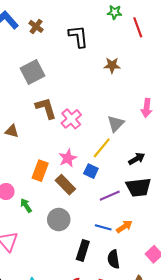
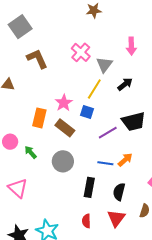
pink cross: (71, 119) -> (81, 52), moved
black arrow: (137, 159) -> (125, 84), moved
black semicircle: (113, 259) -> (119, 192), turned 30

